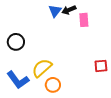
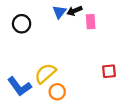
black circle: (16, 42) -> (22, 24), moved

